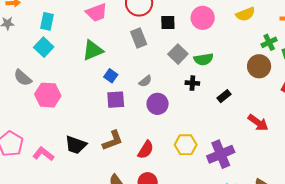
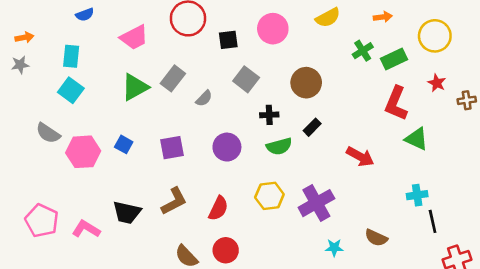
gray rectangle: (139, 38) -> (173, 78), moved, turned 66
green semicircle: (203, 59) -> (279, 146), moved
brown circle: (259, 66) -> (306, 83), moved
blue square: (111, 76) -> (124, 144), moved
gray semicircle: (145, 81) -> (204, 98), moved

